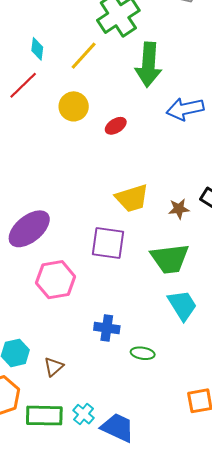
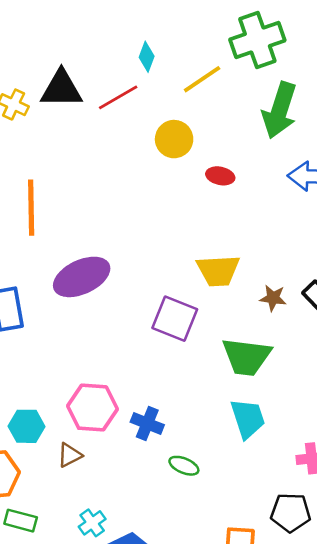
red ellipse: (116, 126) -> (220, 176), turned 30
pink hexagon: (56, 280) -> (92, 408), moved
green rectangle: (44, 416) -> (21, 521), moved, size x0.7

